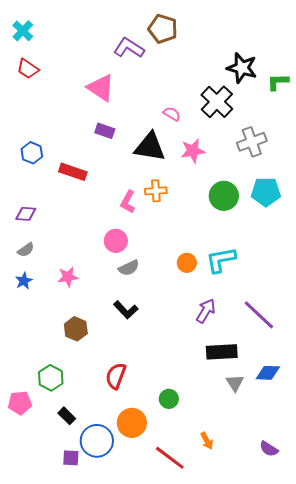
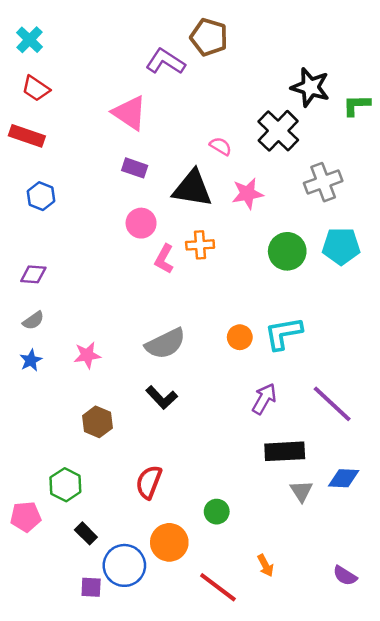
red rectangle: (73, 172) -> (27, 136), moved
pink circle: (116, 241) -> (141, 223), moved
gray semicircle: (129, 268) -> (165, 344), size x1.5

